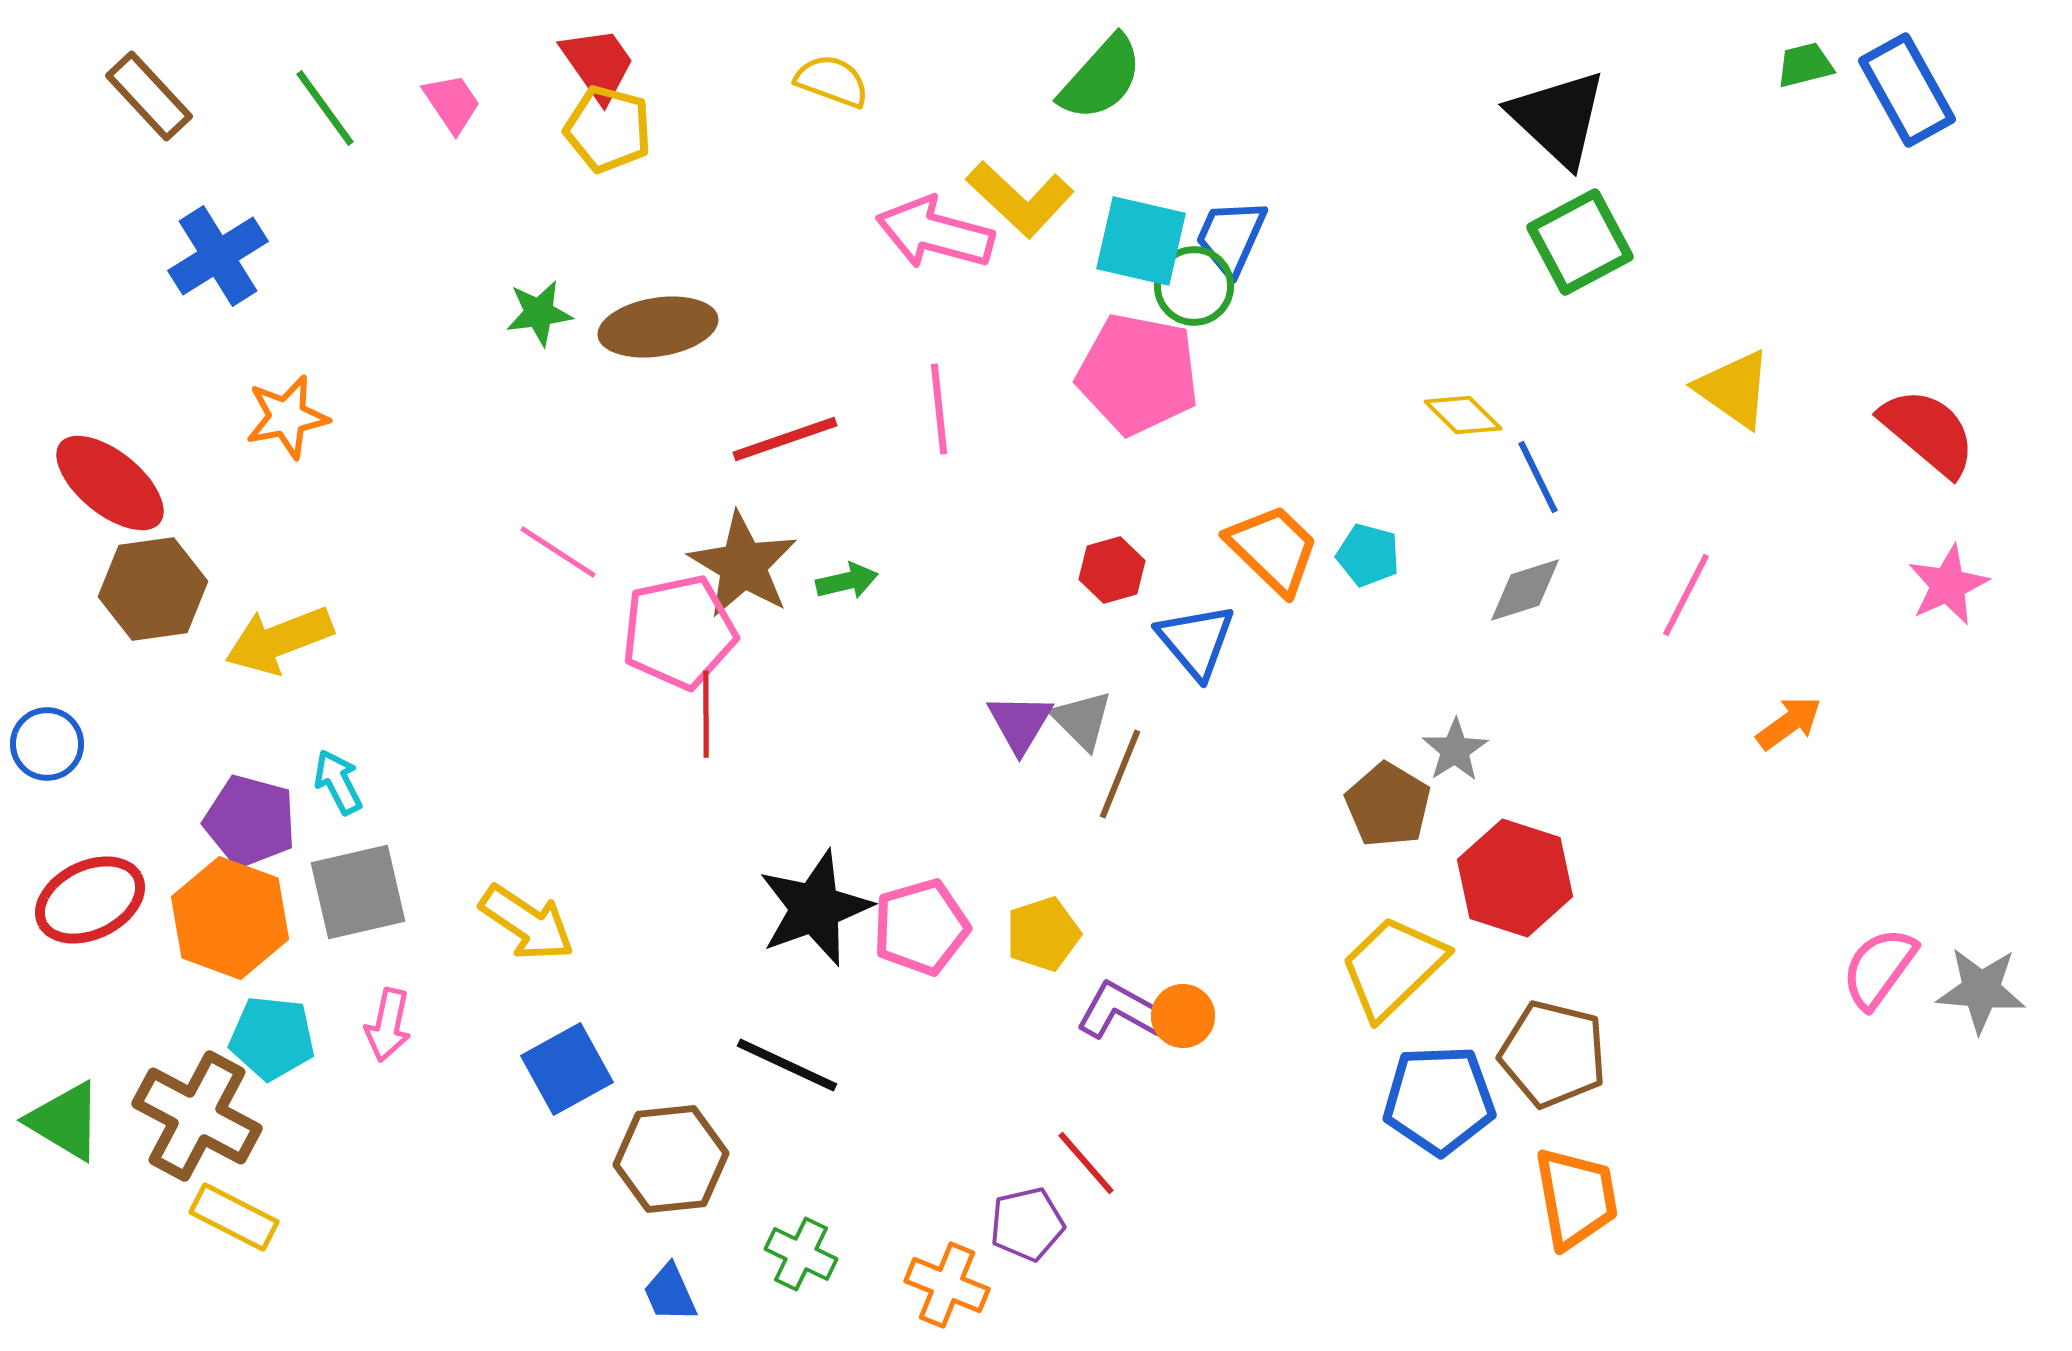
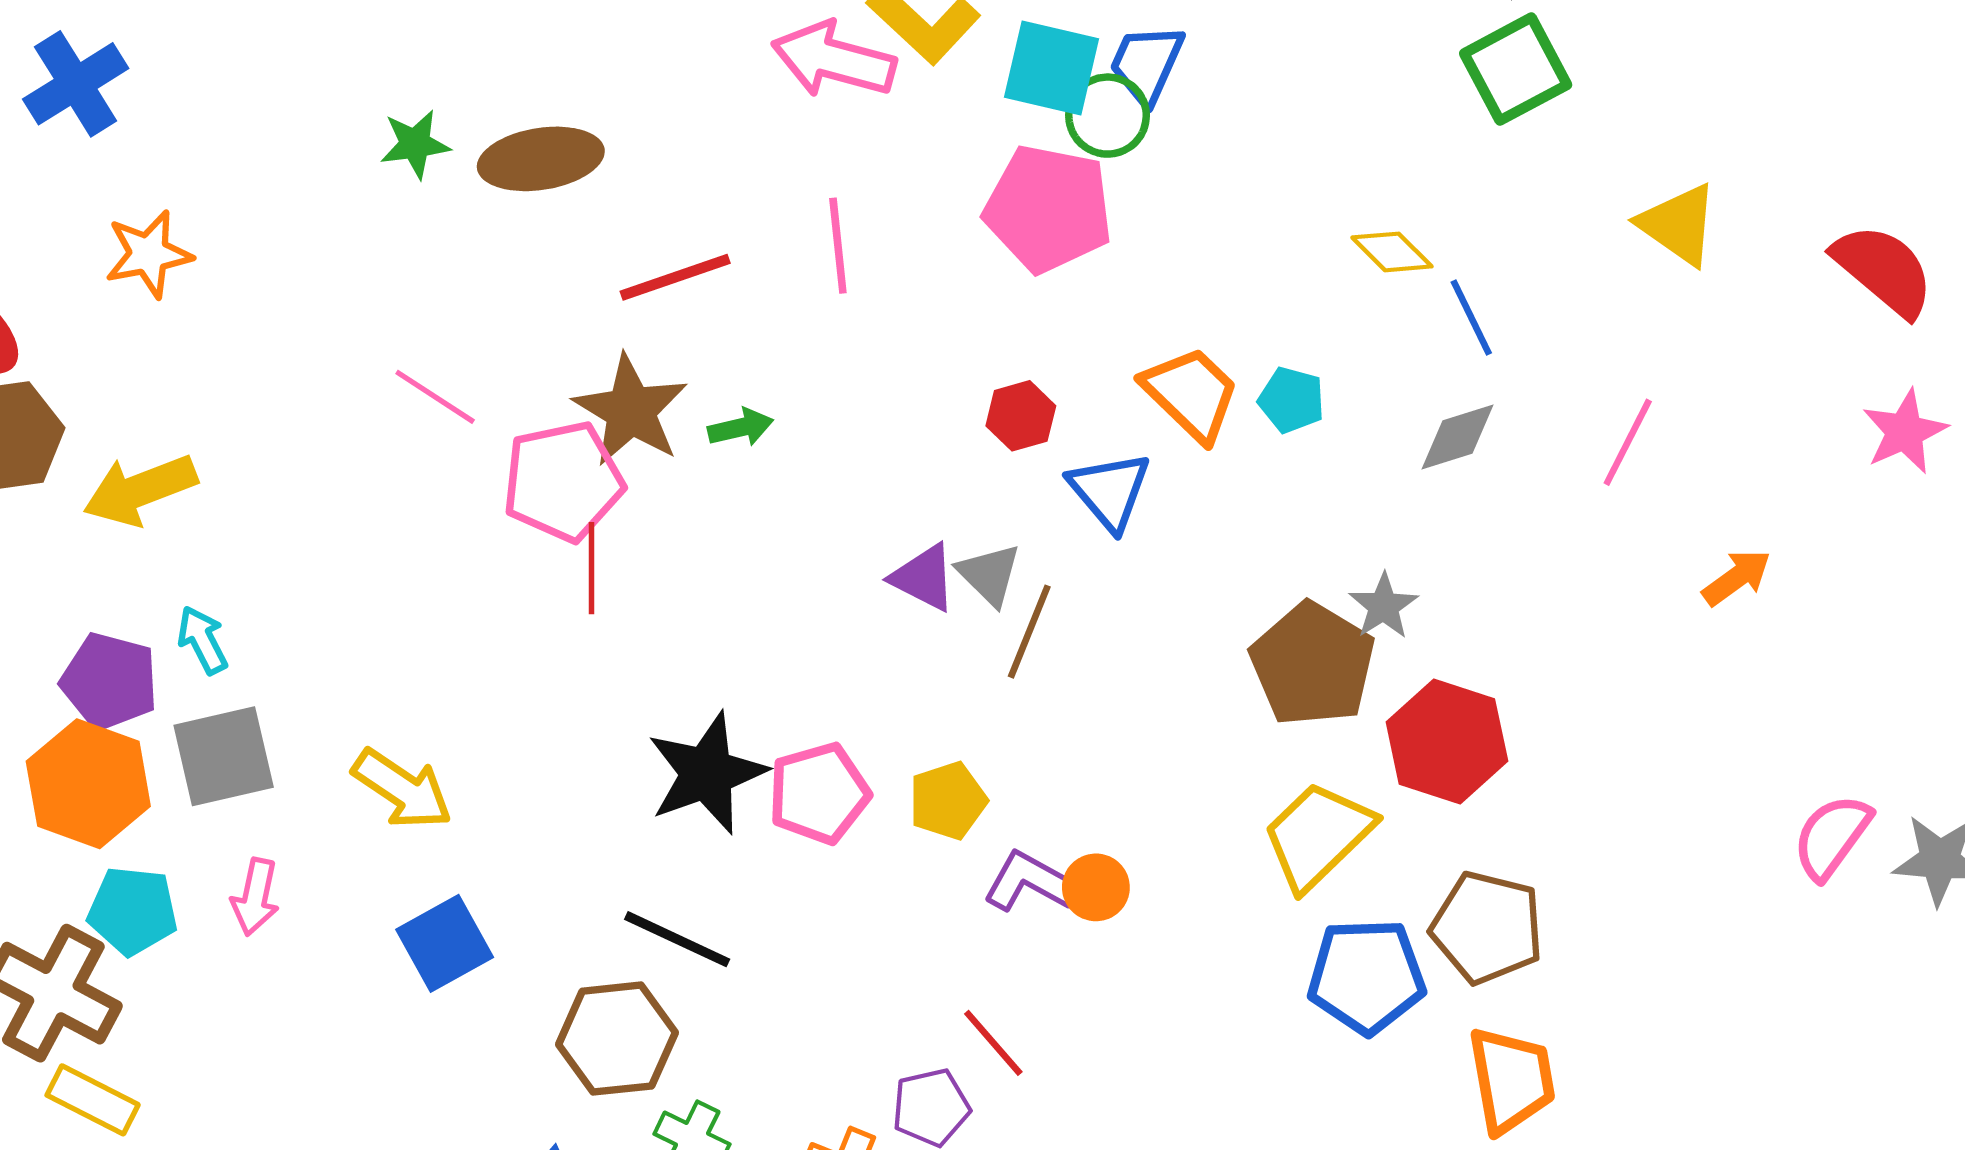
purple triangle: (1020, 723) -> (924, 578), turned -34
brown pentagon: (1388, 805) -> (1313, 664), size x1.4
brown hexagon: (671, 1159) -> (617, 1039), moved

